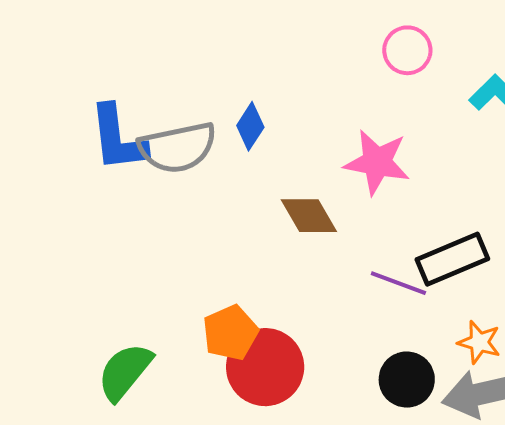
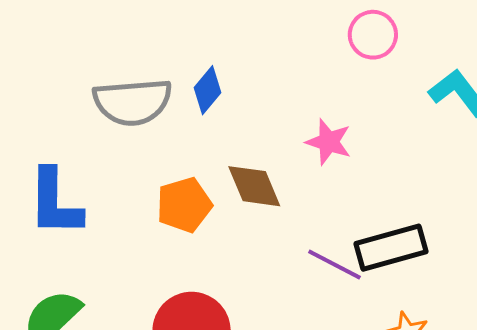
blue L-shape: (118, 138) -> (55, 203), moved
pink star: (377, 162) -> (329, 142), size x0.7
orange pentagon: (230, 333) -> (184, 205), moved

